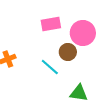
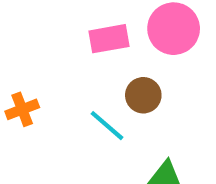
pink circle: (83, 33) -> (174, 29), moved

